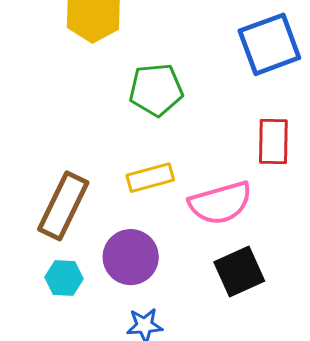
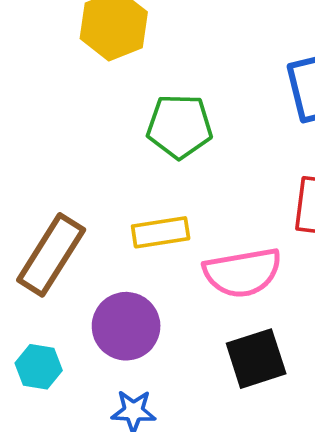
cyan hexagon: (64, 278) -> (39, 367), moved

